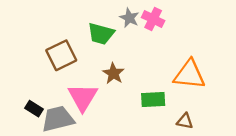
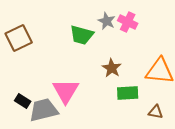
brown square: (61, 55) -> (19, 38), moved
brown star: (113, 73) -> (112, 68), moved

